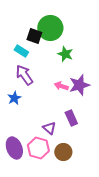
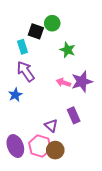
green circle: (50, 28) -> (52, 23), size x0.6
cyan rectangle: (21, 51) -> (23, 47), turned 40
brown circle: (63, 152) -> (55, 150), moved

